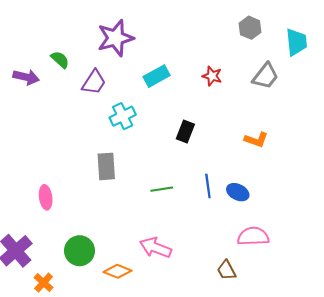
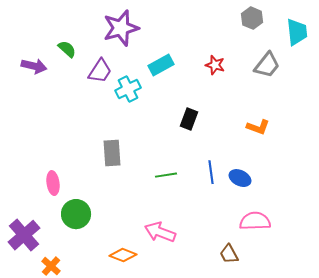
cyan cross: (123, 116) -> (128, 89), moved
green circle: (80, 251) -> (76, 214), moved

